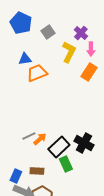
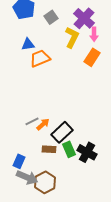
purple cross: (81, 33) -> (84, 18), size x1.5
black cross: (84, 143) -> (87, 152), moved
brown rectangle: (37, 171) -> (49, 149), moved

